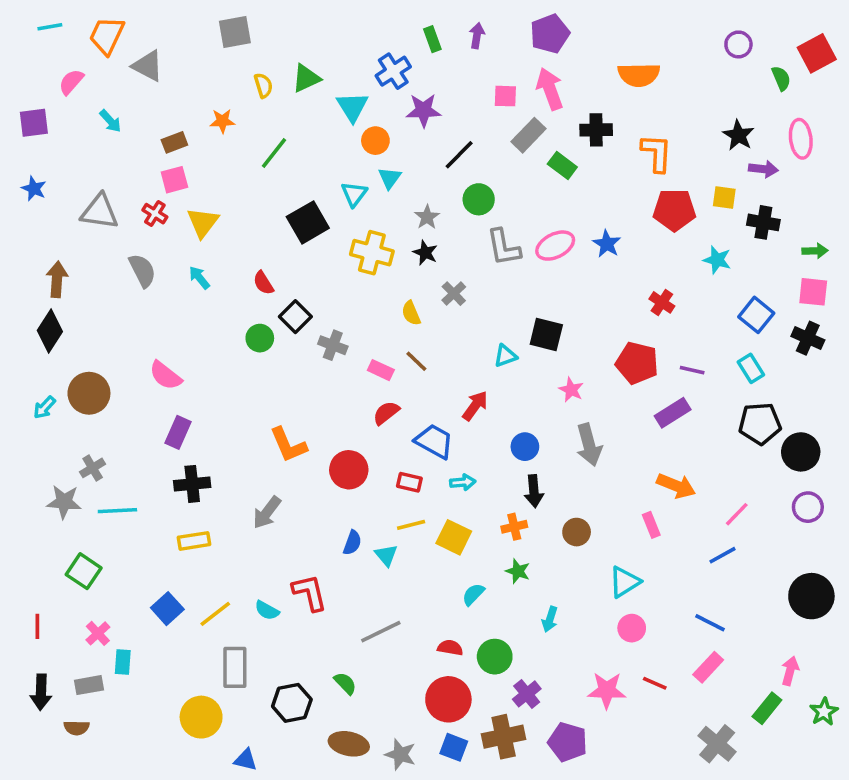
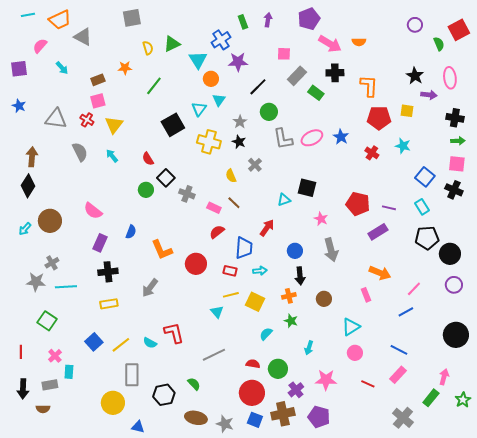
orange trapezoid: (107, 36) -> (60, 20), turned -140
orange semicircle: (639, 75) -> (359, 42), size x0.6
pink arrow: (550, 89) -> (330, 44), moved, turned 140
black cross: (763, 222) -> (455, 118), moved
red cross: (662, 302) -> (372, 153), moved
blue trapezoid: (434, 441) -> (244, 248), turned 65
blue semicircle: (352, 543) -> (131, 232), moved
pink star: (607, 690) -> (326, 380), moved

